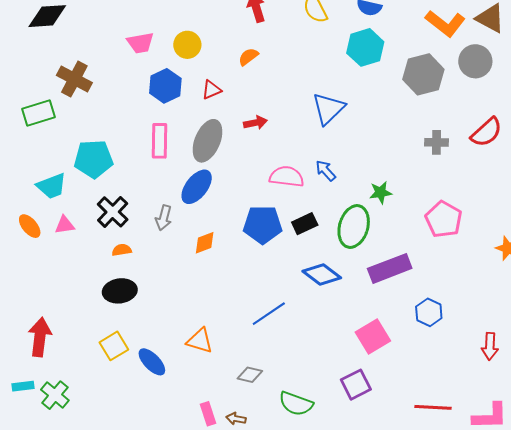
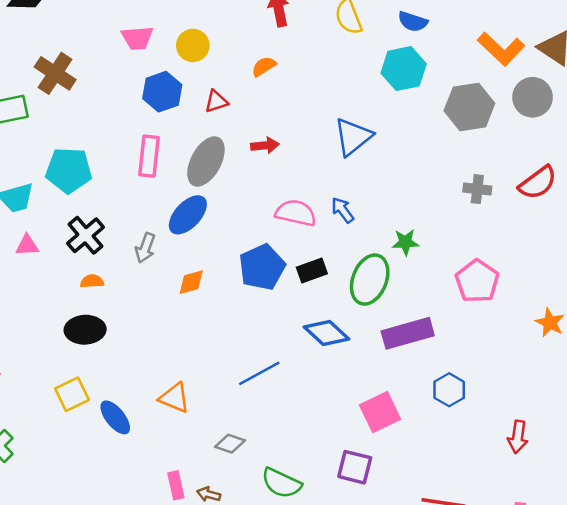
blue pentagon: (263, 225) -> (262, 267), turned -30
purple square: (356, 385) -> (355, 467), turned 36

